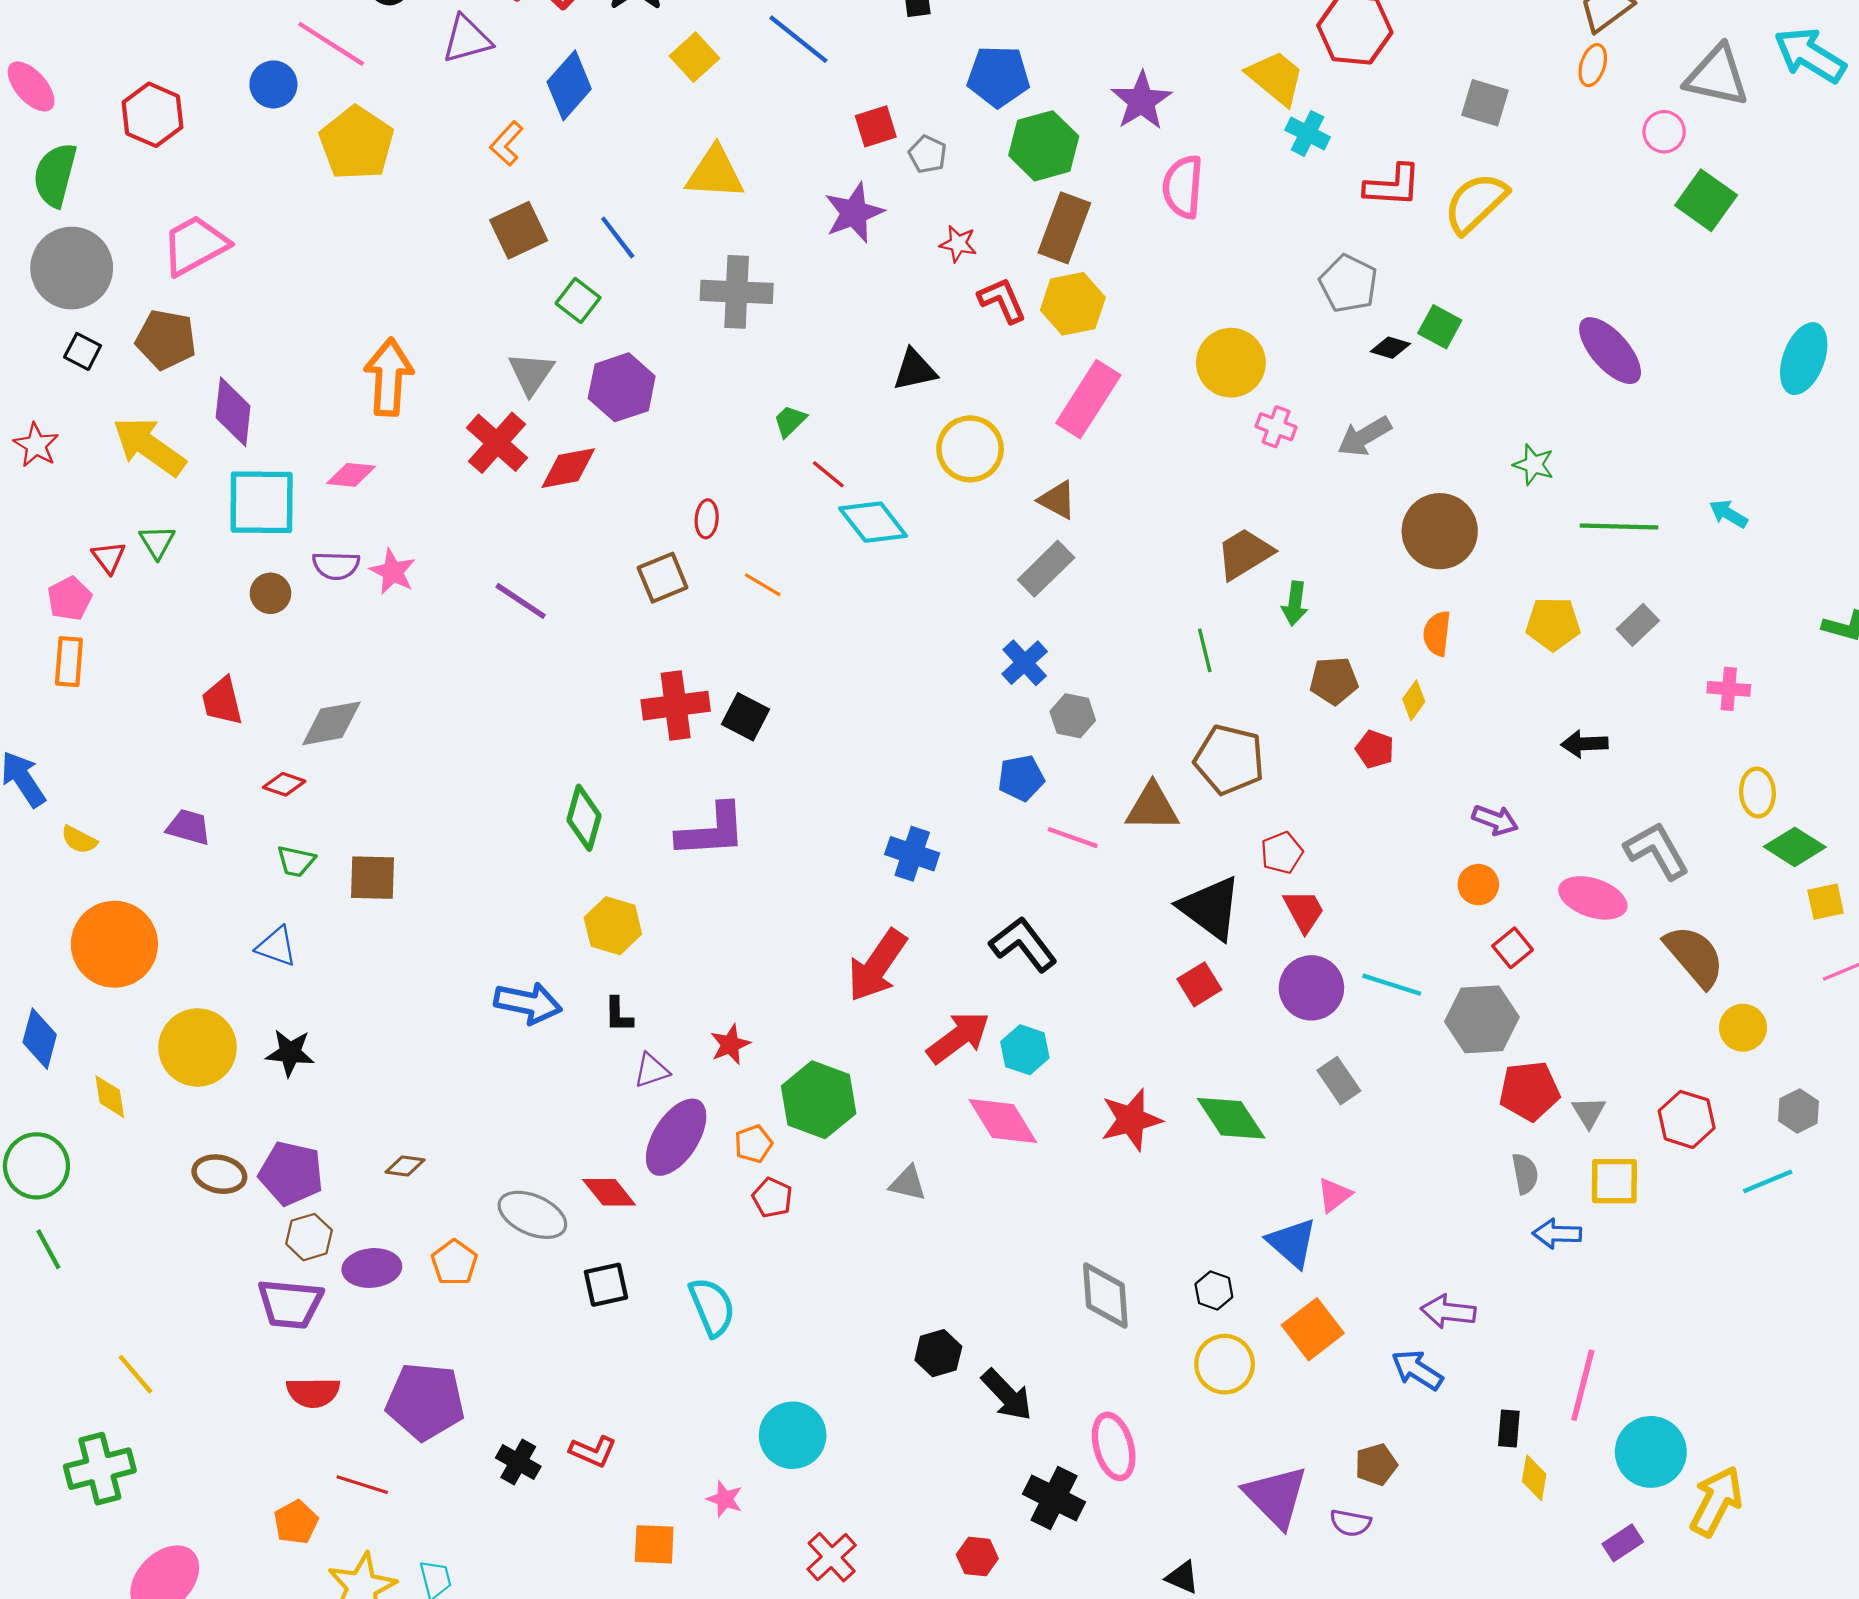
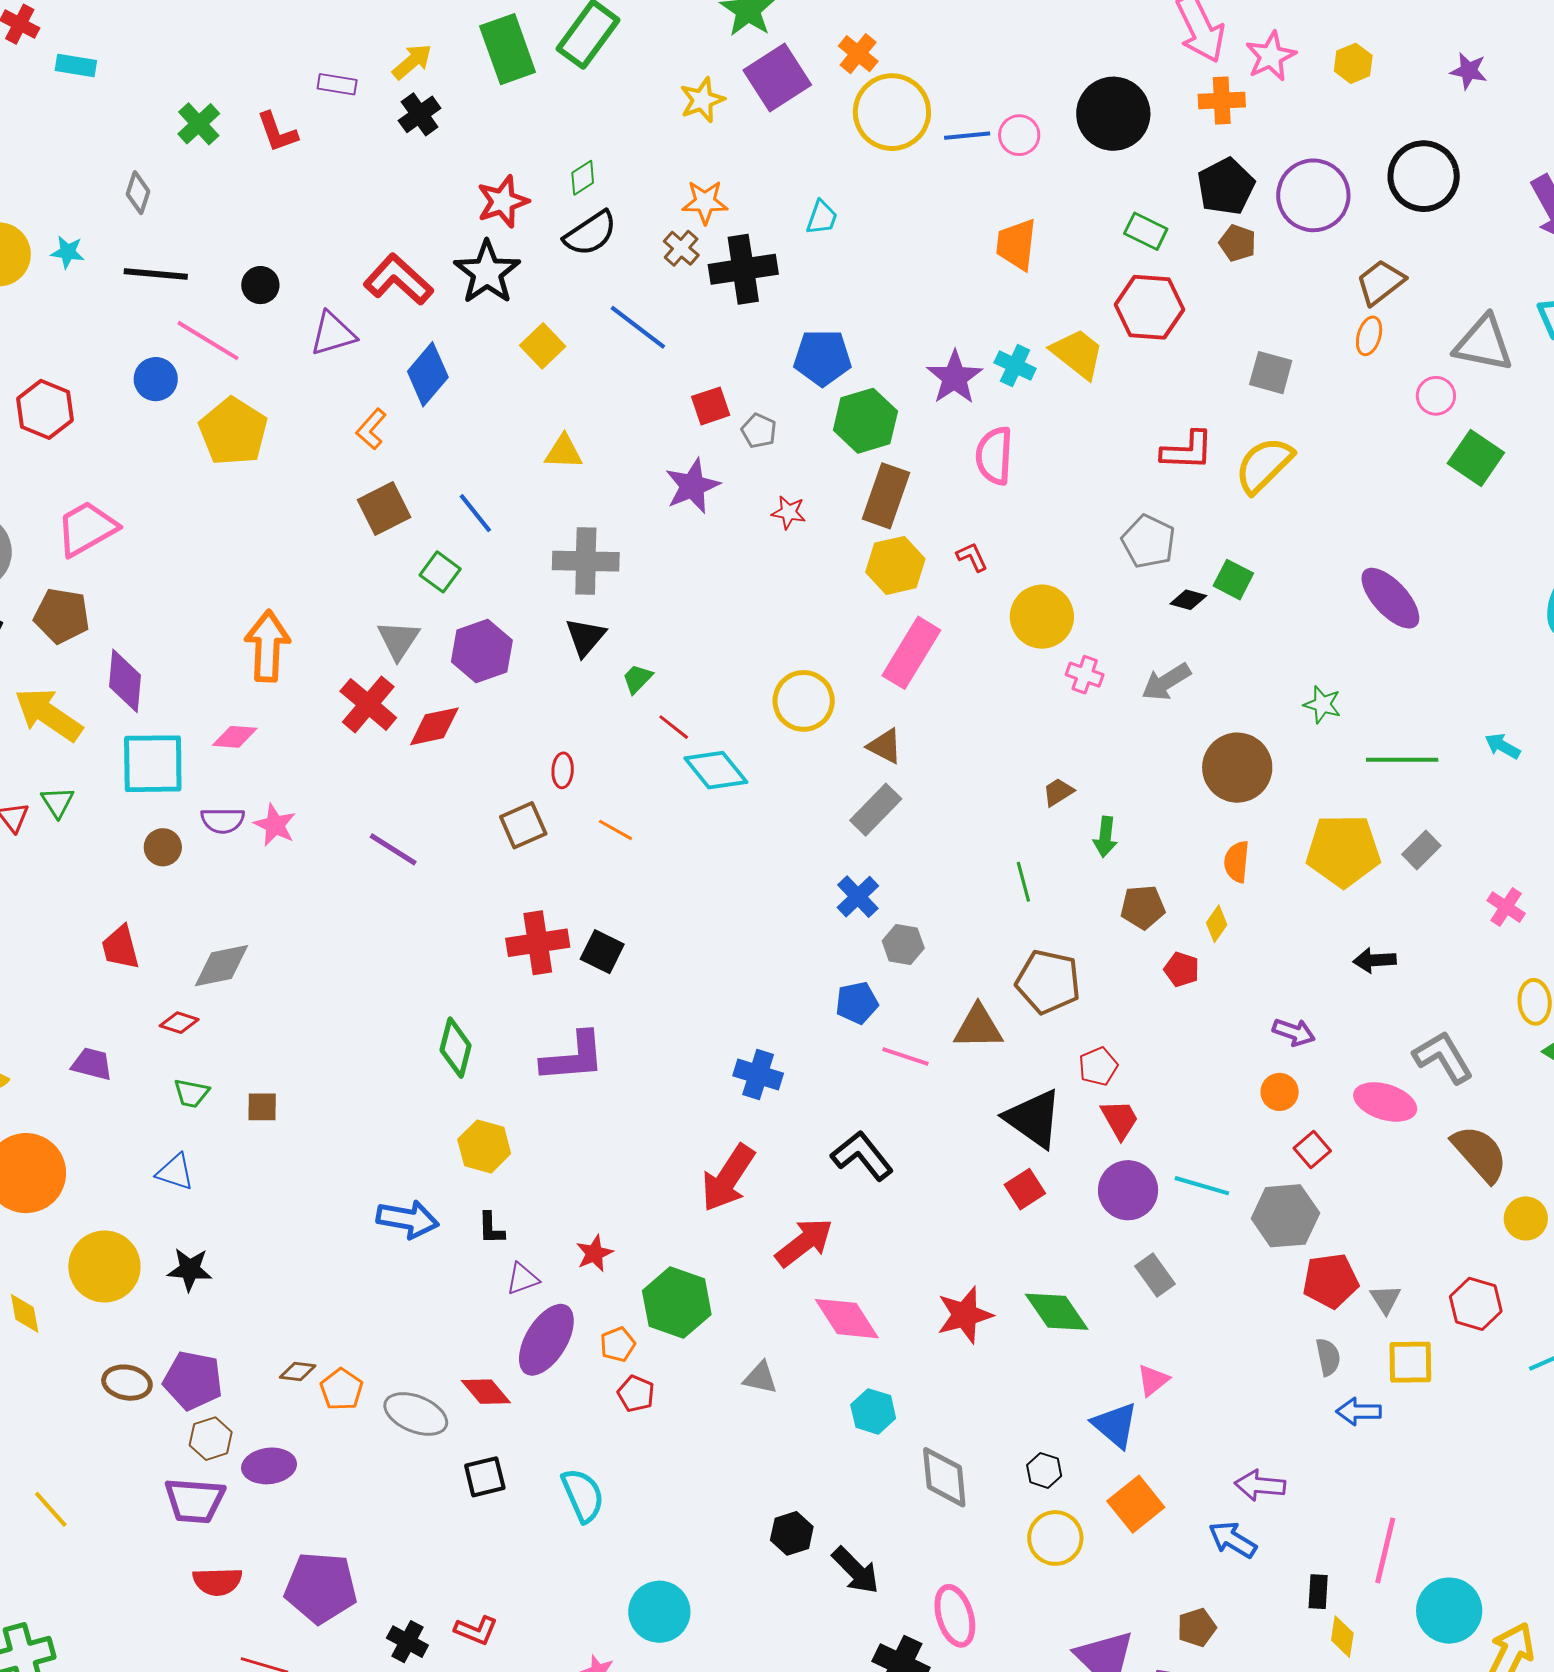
cyan cross: (1308, 133) -> (1015, 366), moved
yellow triangle: (715, 173) -> (564, 452), size x0.7
red L-shape: (1002, 300) -> (972, 557), moved, size x0.7
black triangle: (915, 370) -> (585, 637), moved, turned -36
brown trapezoid: (1245, 554) -> (1058, 792), size x0.6
yellow pentagon: (1553, 624) -> (1343, 851), size x1.5
pink cross: (1729, 689) -> (1506, 907), turned 30
brown square: (372, 878) -> (262, 1107), size x0.7
cyan hexagon: (1025, 1050) -> (873, 1411), moved
orange pentagon: (454, 1263) -> (342, 1389), moved
yellow line: (135, 1374) -> (51, 1509), moved

